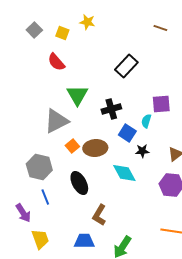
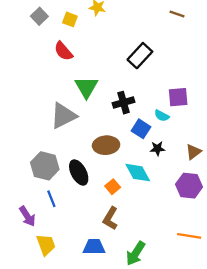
cyan semicircle: (146, 121) -> (162, 116), turned -80
orange square: (72, 146) -> (113, 187), moved
black ellipse: (79, 183) -> (79, 173), moved

